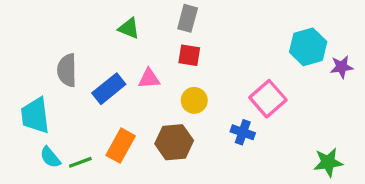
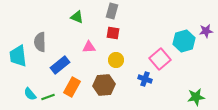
cyan hexagon: (308, 47) -> (184, 41), moved
purple star: (342, 67) -> (206, 31), moved
blue rectangle: (109, 89) -> (60, 65), moved
cyan trapezoid: (35, 115) -> (18, 56), moved

